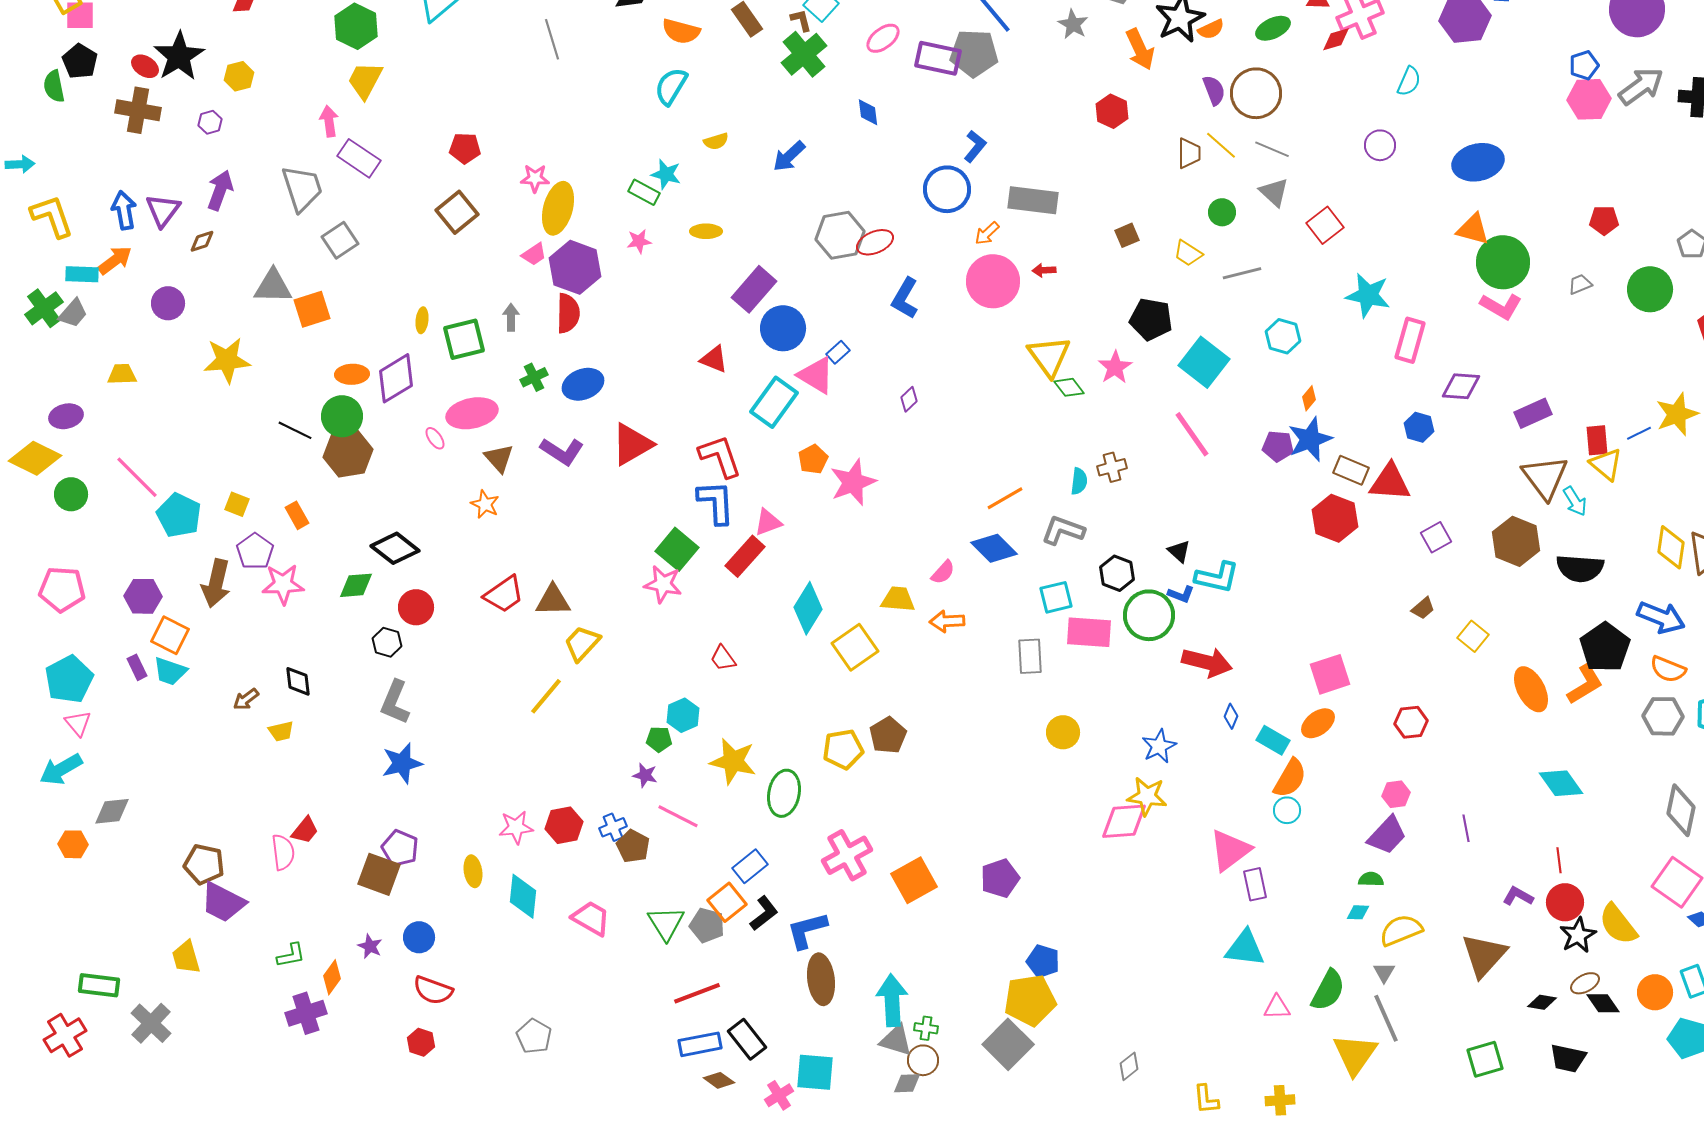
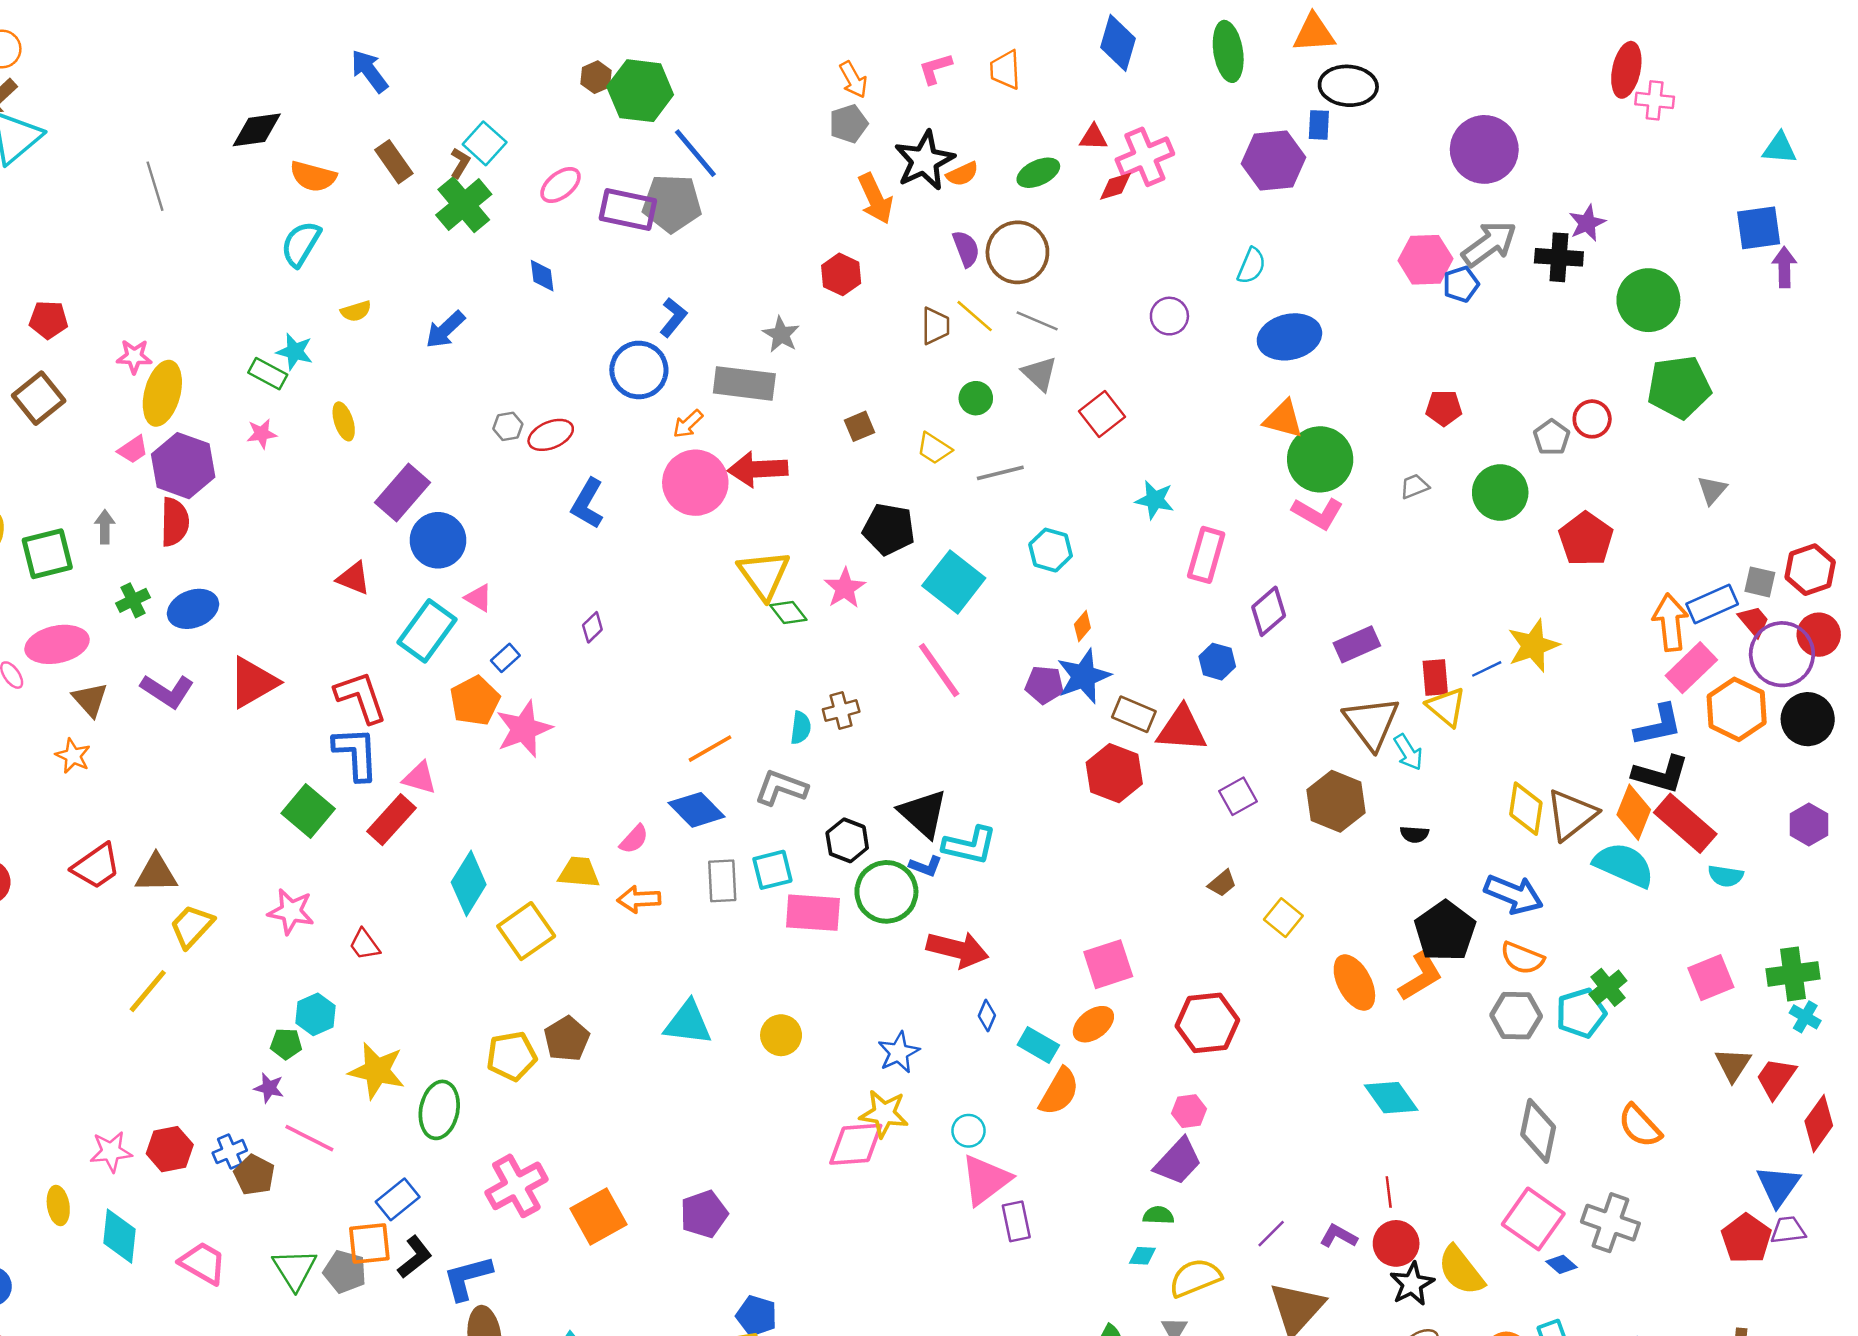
brown L-shape: (801, 20) -> (460, 163), turned 45
gray star: (1073, 24) -> (781, 334), moved
blue pentagon: (1584, 65) -> (1461, 284), moved
cyan semicircle: (1409, 81) -> (1251, 266), moved
yellow ellipse: (706, 231) -> (344, 421), turned 72
gray hexagon: (840, 235) -> (508, 426), size x0.5
red arrow: (1044, 270) -> (758, 469), size x2.0
cyan star: (1368, 295) -> (1155, 500), size x0.7
blue rectangle: (838, 352) -> (505, 658), moved
pink triangle: (816, 375) -> (478, 598), size x0.6
purple diamond: (1461, 386) -> (1269, 611), turned -45
orange pentagon: (813, 459) -> (475, 701), size x1.4
pink triangle: (768, 522) -> (420, 778), turned 36
black triangle: (1179, 551) -> (923, 813), size x1.8
black semicircle: (1580, 568) -> (1414, 834), size x0.5
pink star: (663, 584) -> (291, 911), moved
gray rectangle: (1030, 656) -> (722, 881), moved
red hexagon: (1411, 722) -> (1207, 1023), size x1.5
cyan circle: (1287, 810) -> (968, 1131), moved
purple line: (1466, 828) -> (1271, 1234), moved, turned 56
orange square: (727, 902) -> (369, 1243), turned 33
cyan triangle: (1245, 948) -> (688, 1023), moved

